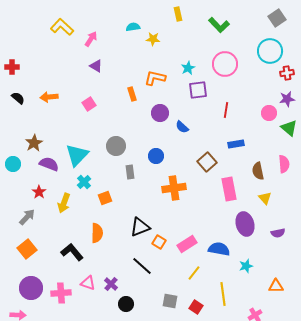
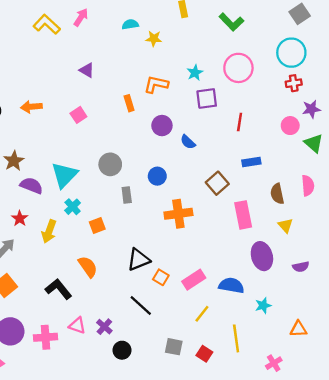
pink arrow: (91, 39) -> (81, 17), moved
red cross: (287, 73) -> (294, 83), moved
orange semicircle: (97, 233) -> (88, 267), turned -36

